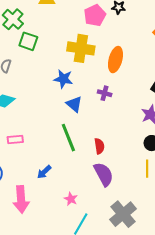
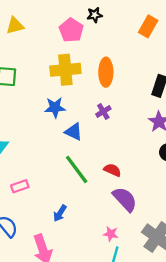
purple cross: (105, 93) -> (103, 111), turned -32
red semicircle: (99, 146) -> (112, 170), turned -42
pink star: (71, 199) -> (111, 234), moved

